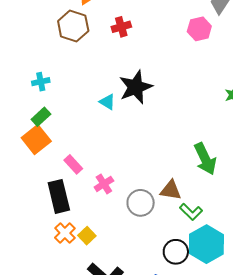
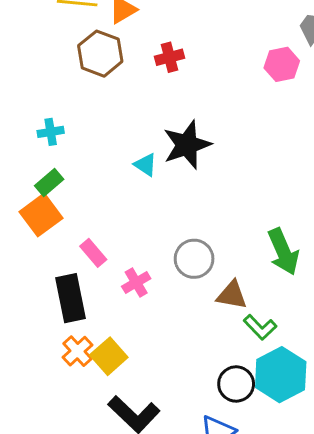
gray circle: (141, 203) -> (194, 259), moved
yellow square: (87, 236) -> (109, 356), size x1.4

